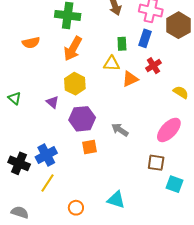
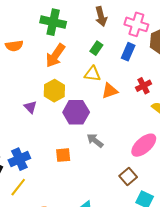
green rectangle: (122, 44) -> (96, 48), moved, turned 32
red cross: (153, 66) -> (143, 86), moved
purple hexagon: (82, 119) -> (76, 112), moved
brown square: (156, 163) -> (128, 177), turned 36

